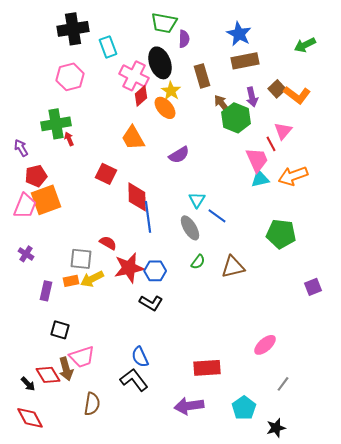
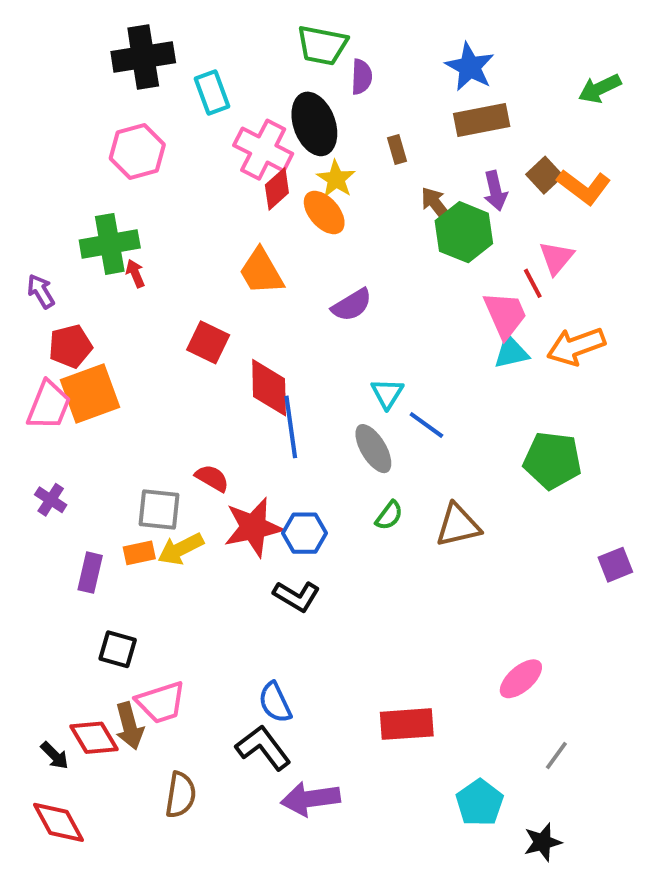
brown rectangle: (202, 76) -> (397, 150), size x0.6
purple arrow: (189, 406) -> (310, 799), moved

